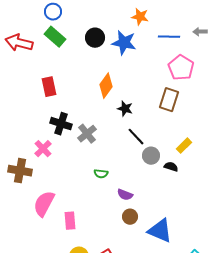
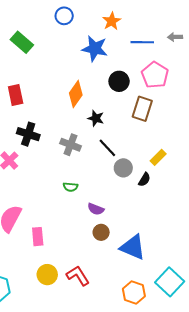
blue circle: (53, 12) -> (64, 16), moved
orange star: (140, 17) -> (112, 21), turned 30
black circle: (95, 38) -> (119, 81), moved
gray cross: (87, 134) -> (70, 145), moved, turned -30
black semicircle: (171, 167) -> (144, 180), turned 104

